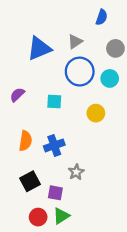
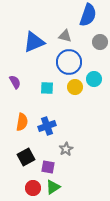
blue semicircle: (102, 17) -> (88, 15), size x1.6
gray triangle: (75, 42) -> (65, 36), turned 48
cyan circle: (110, 78) -> (94, 79), moved
purple semicircle: (17, 95) -> (15, 82), turned 104
yellow circle: (96, 113) -> (75, 87), moved

